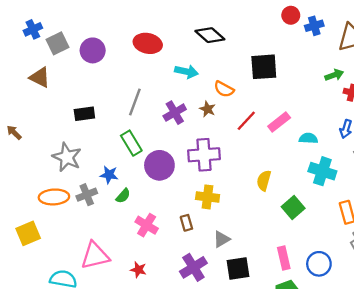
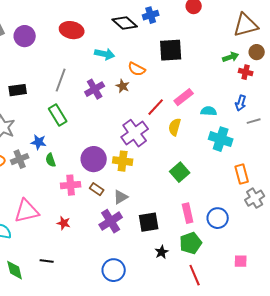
blue cross: (314, 26) -> (151, 15), moved
red line: (246, 121) -> (156, 107), moved
purple cross: (204, 155) -> (135, 133), moved, turned -32
purple circle: (159, 165) -> (94, 159), moved
yellow semicircle: (264, 181) -> (175, 127), moved
green semicircle: (123, 196) -> (51, 160), turned 120
green square: (293, 208) -> (180, 172), moved
brown rectangle: (186, 223) -> (97, 189), moved, turned -40
pink cross: (147, 225) -> (71, 185), turned -36
gray triangle: (222, 239) -> (121, 197), moved

